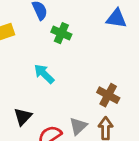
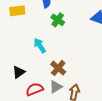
brown cross: (108, 95) -> (58, 68), moved

